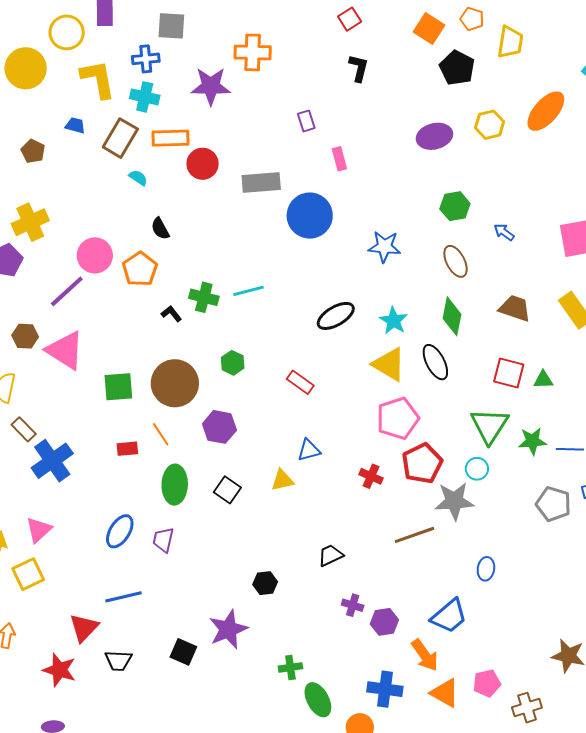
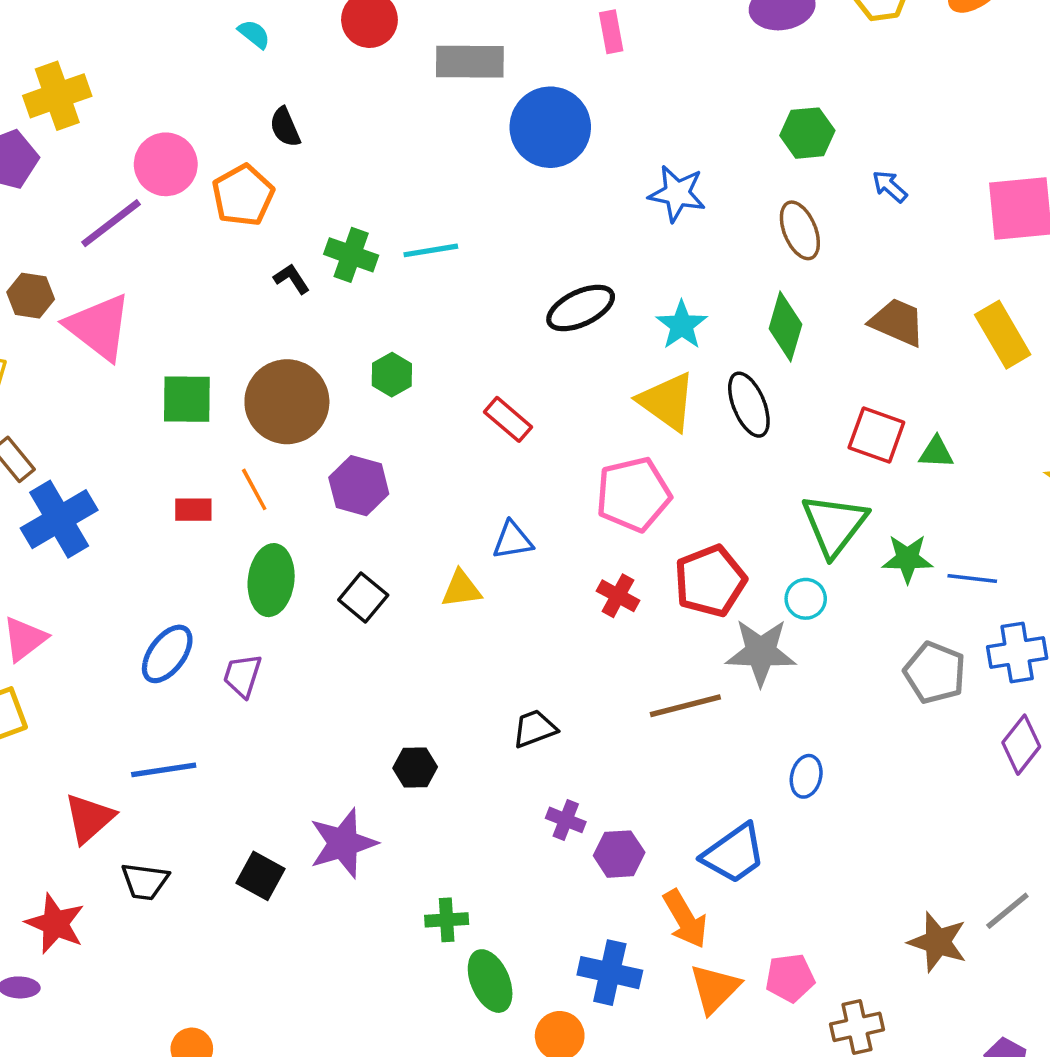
pink pentagon: (398, 418) -> (633, 494), moved
red star: (59, 670) -> (55, 924), moved
orange triangle: (445, 693) -> (715, 989), turned 40

